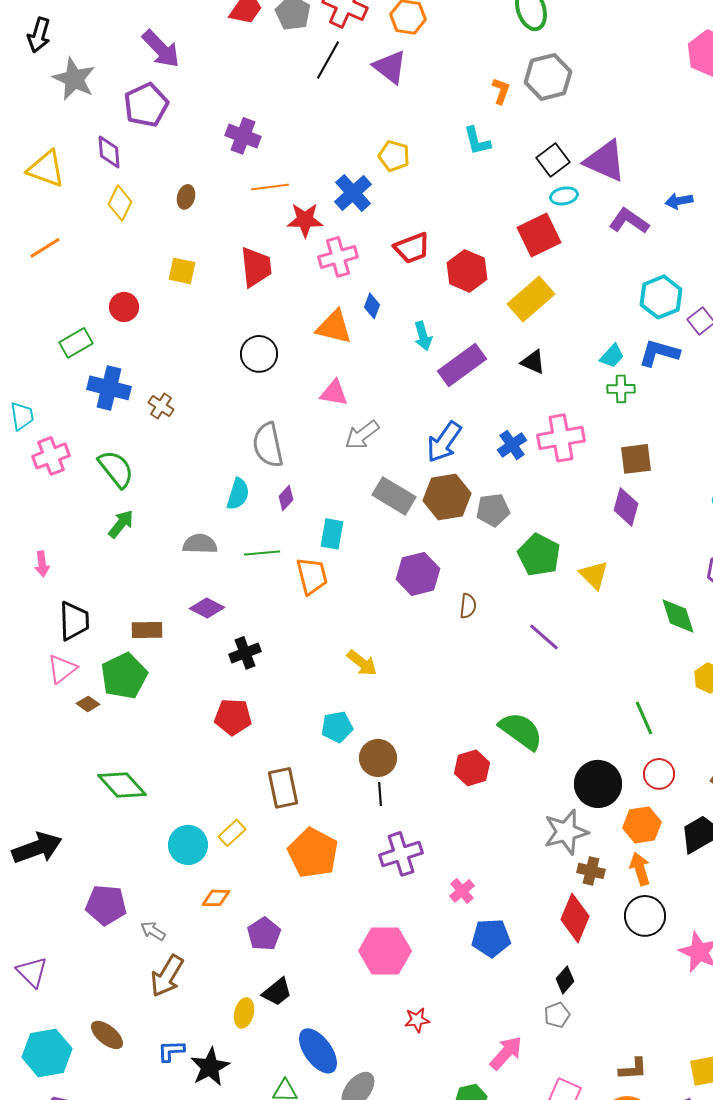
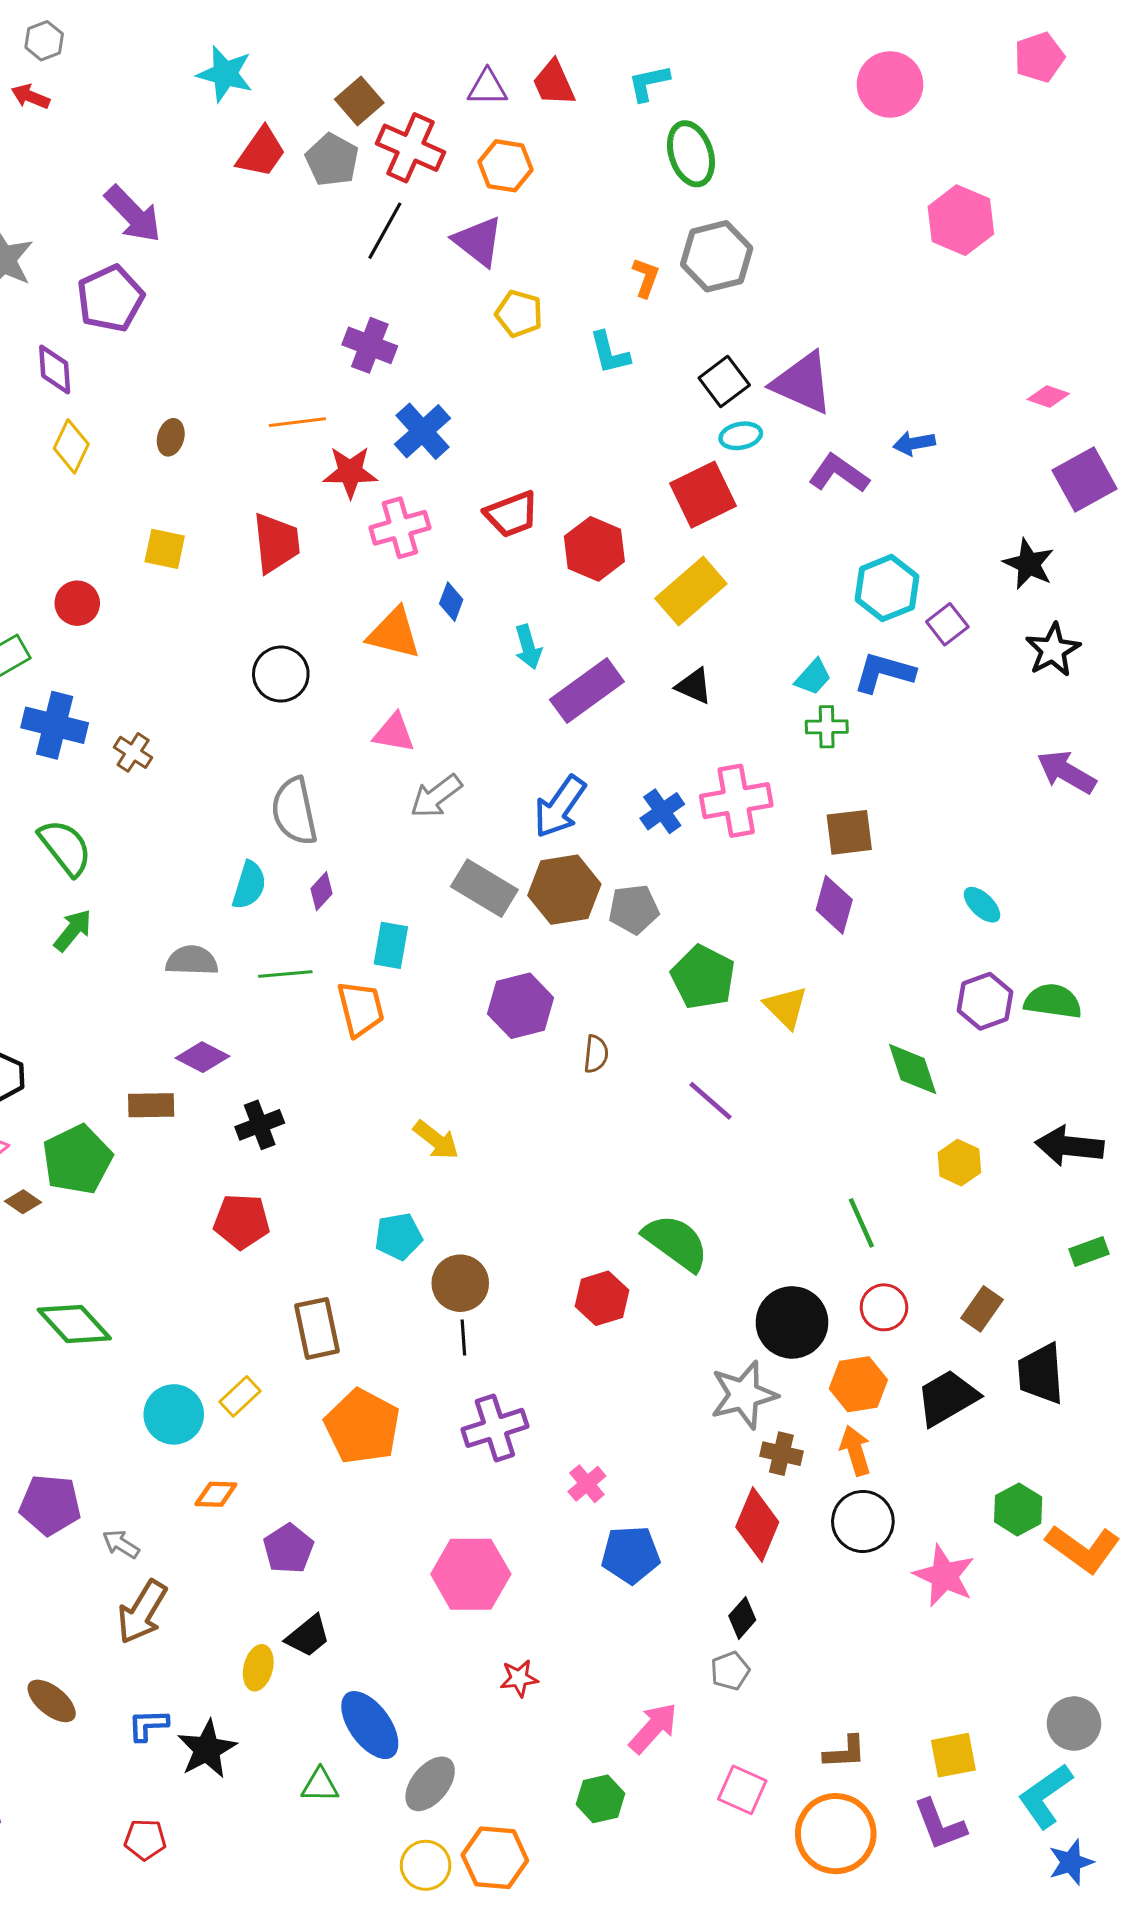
purple cross: (243, 136) -> (370, 345), moved
yellow pentagon: (394, 156) -> (519, 314), moved
brown rectangle: (147, 630) -> (151, 1105), moved

